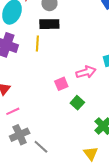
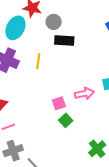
black rectangle: (49, 24) -> (64, 40), moved
green square: (77, 103) -> (66, 120), moved

